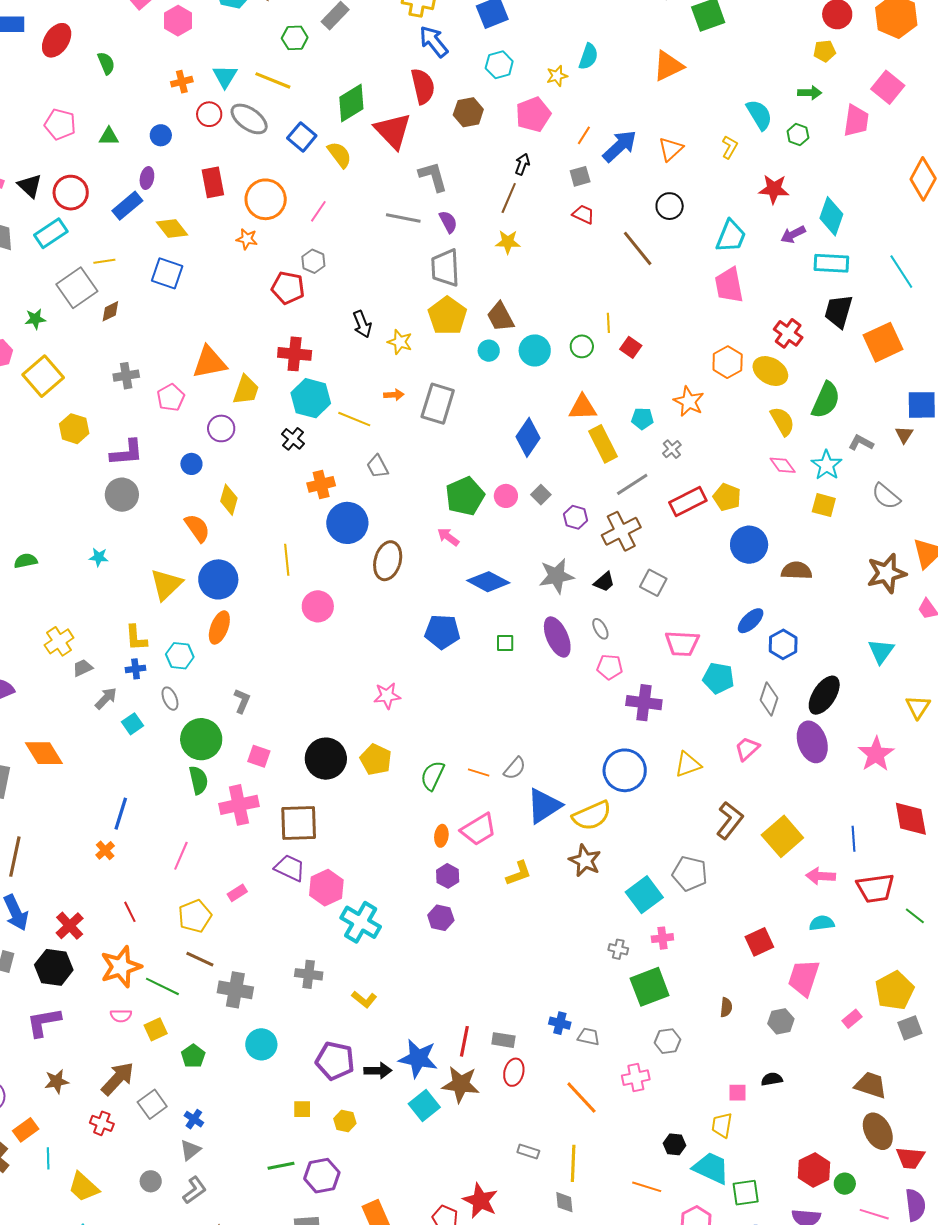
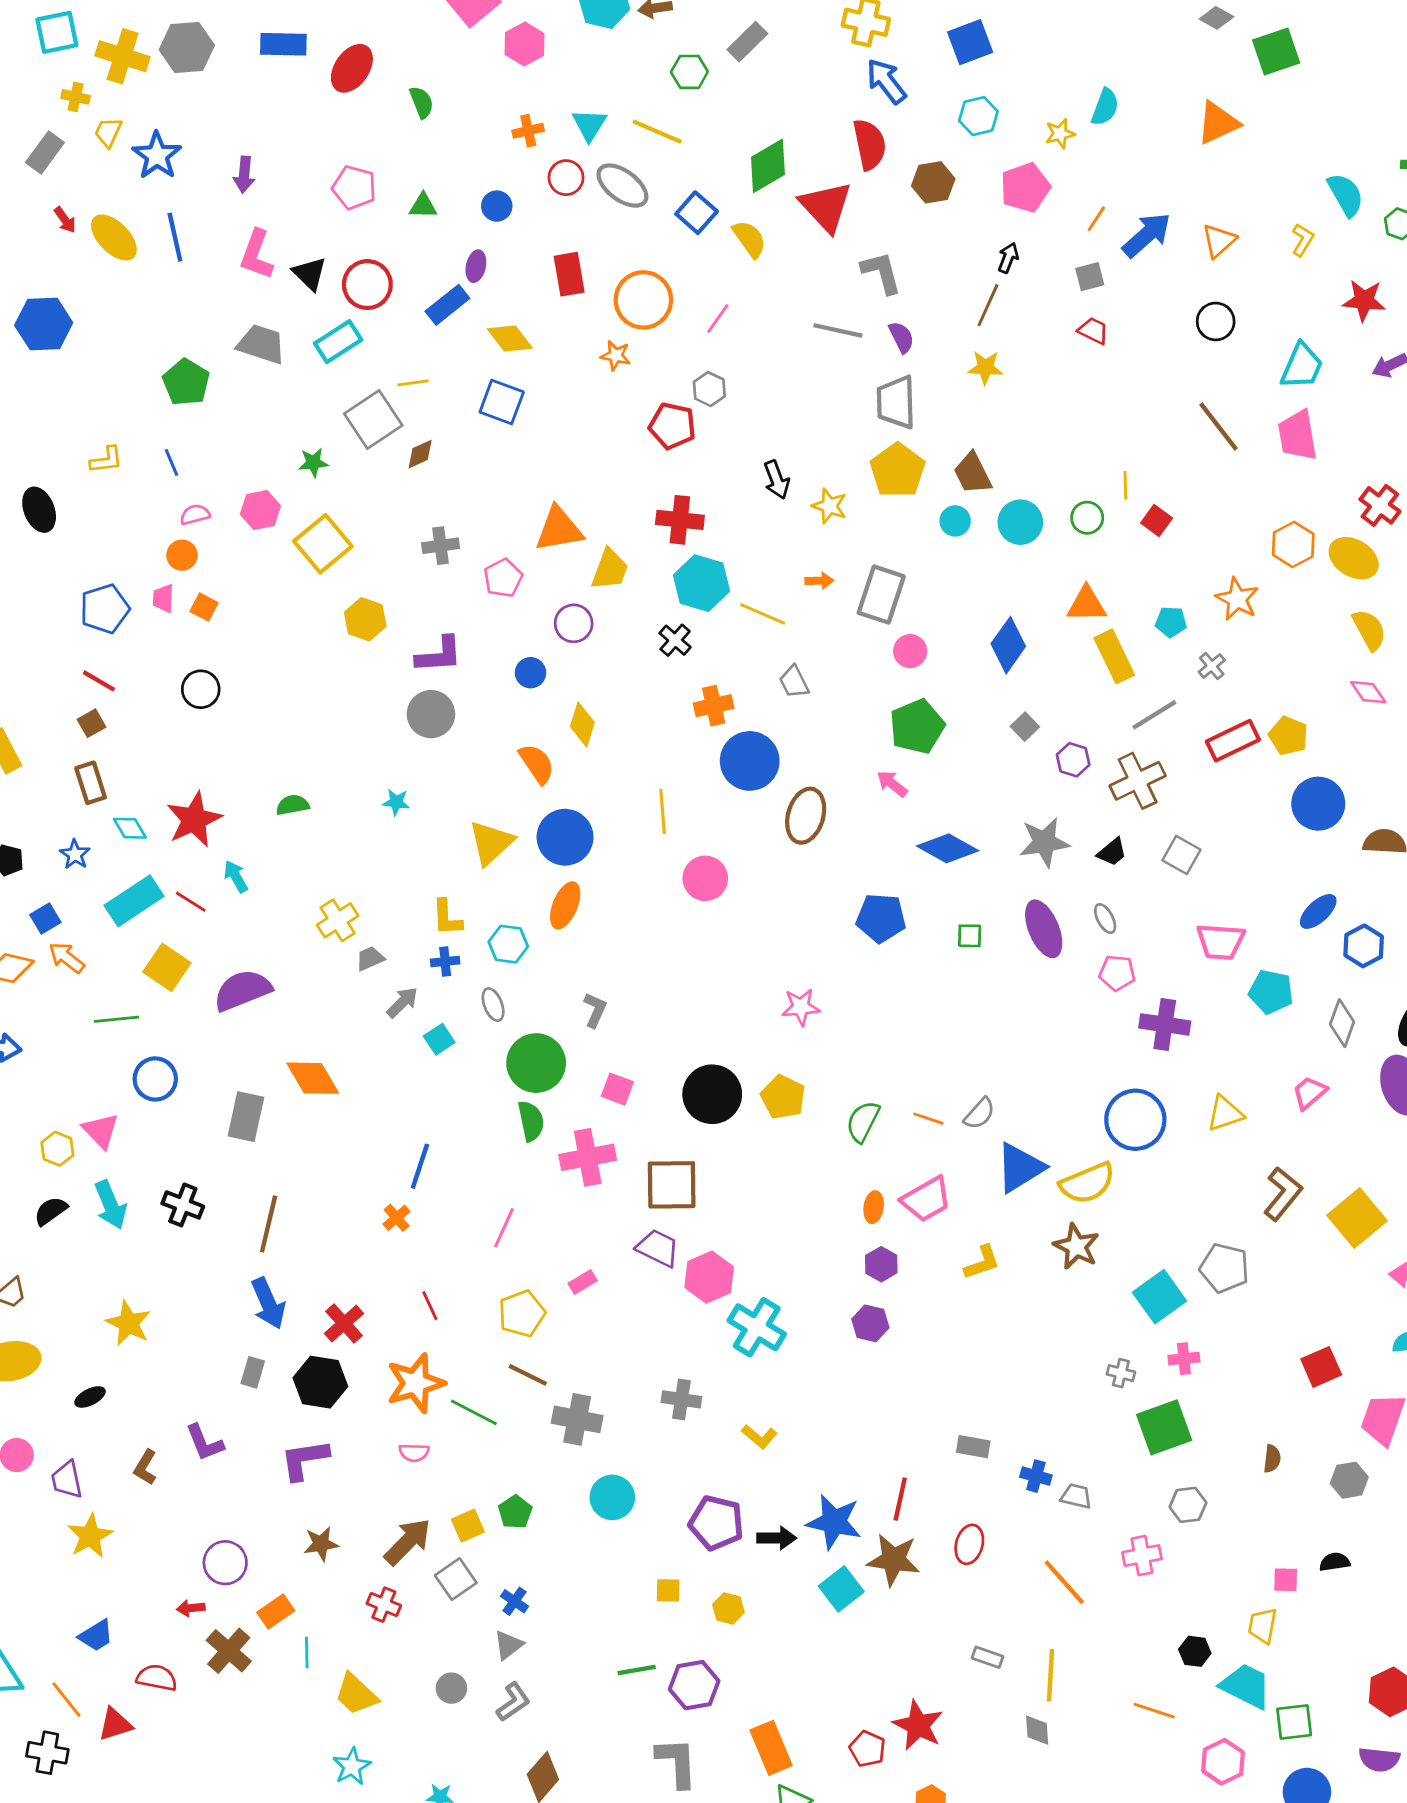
brown line: (638, 248) -> (1219, 427), moved
pink circle: (506, 496) -> (910, 651), moved
yellow square: (156, 1029) -> (468, 1526), moved
gray rectangle: (503, 1040) -> (973, 1447), moved

